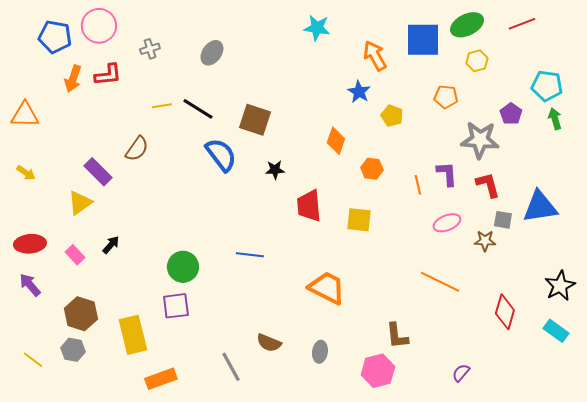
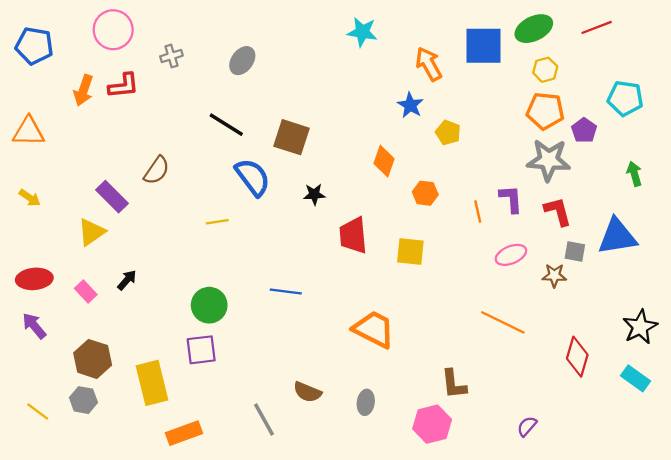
blue pentagon: (55, 37) -> (34, 46), moved
orange pentagon: (446, 97) -> (545, 111), moved, size x1.4
yellow line: (162, 106) -> (217, 222), moved
green arrow: (555, 119) -> (634, 174), moved

